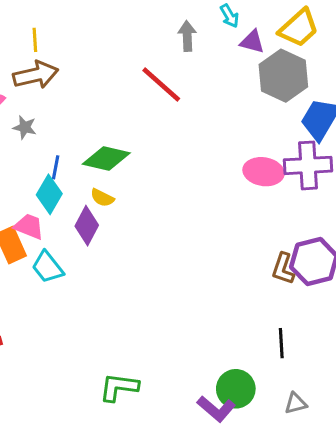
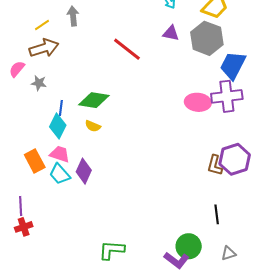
gray arrow: (187, 36) -> (73, 16), moved
yellow line: (35, 40) -> (42, 25), turned 63
purple triangle: (252, 42) -> (171, 33), moved
pink trapezoid: (29, 226) -> (60, 154), moved
purple diamond: (87, 226) -> (84, 171), moved

